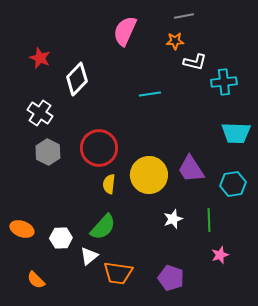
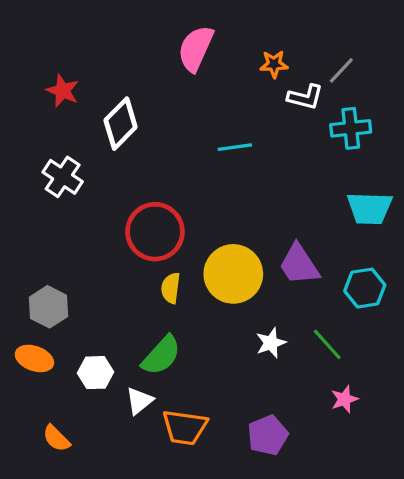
gray line: (184, 16) -> (341, 70), moved, turned -36
gray hexagon: (48, 152) -> (49, 307), moved
green line: (209, 220) -> (327, 344), turned -40
purple pentagon: (171, 278) -> (268, 435), turned 30

